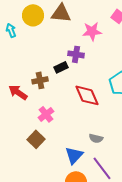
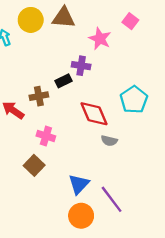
pink star: (92, 31) -> (100, 39), turned 30
pink cross: (46, 114) -> (46, 136), turned -35
gray semicircle: (96, 138) -> (109, 141), moved

